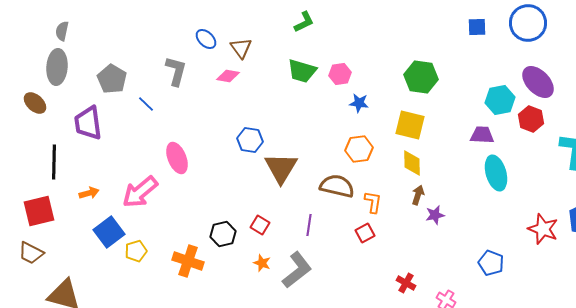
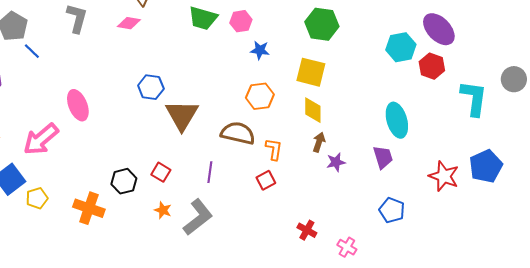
blue line: (146, 104) -> (32, 51), moved
purple trapezoid: (482, 135) -> (383, 157), moved, turned 70

